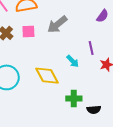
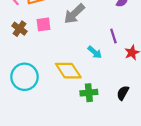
green cross: (74, 98) -> (89, 93), moved
black semicircle: (94, 110) -> (123, 93), moved, turned 128

